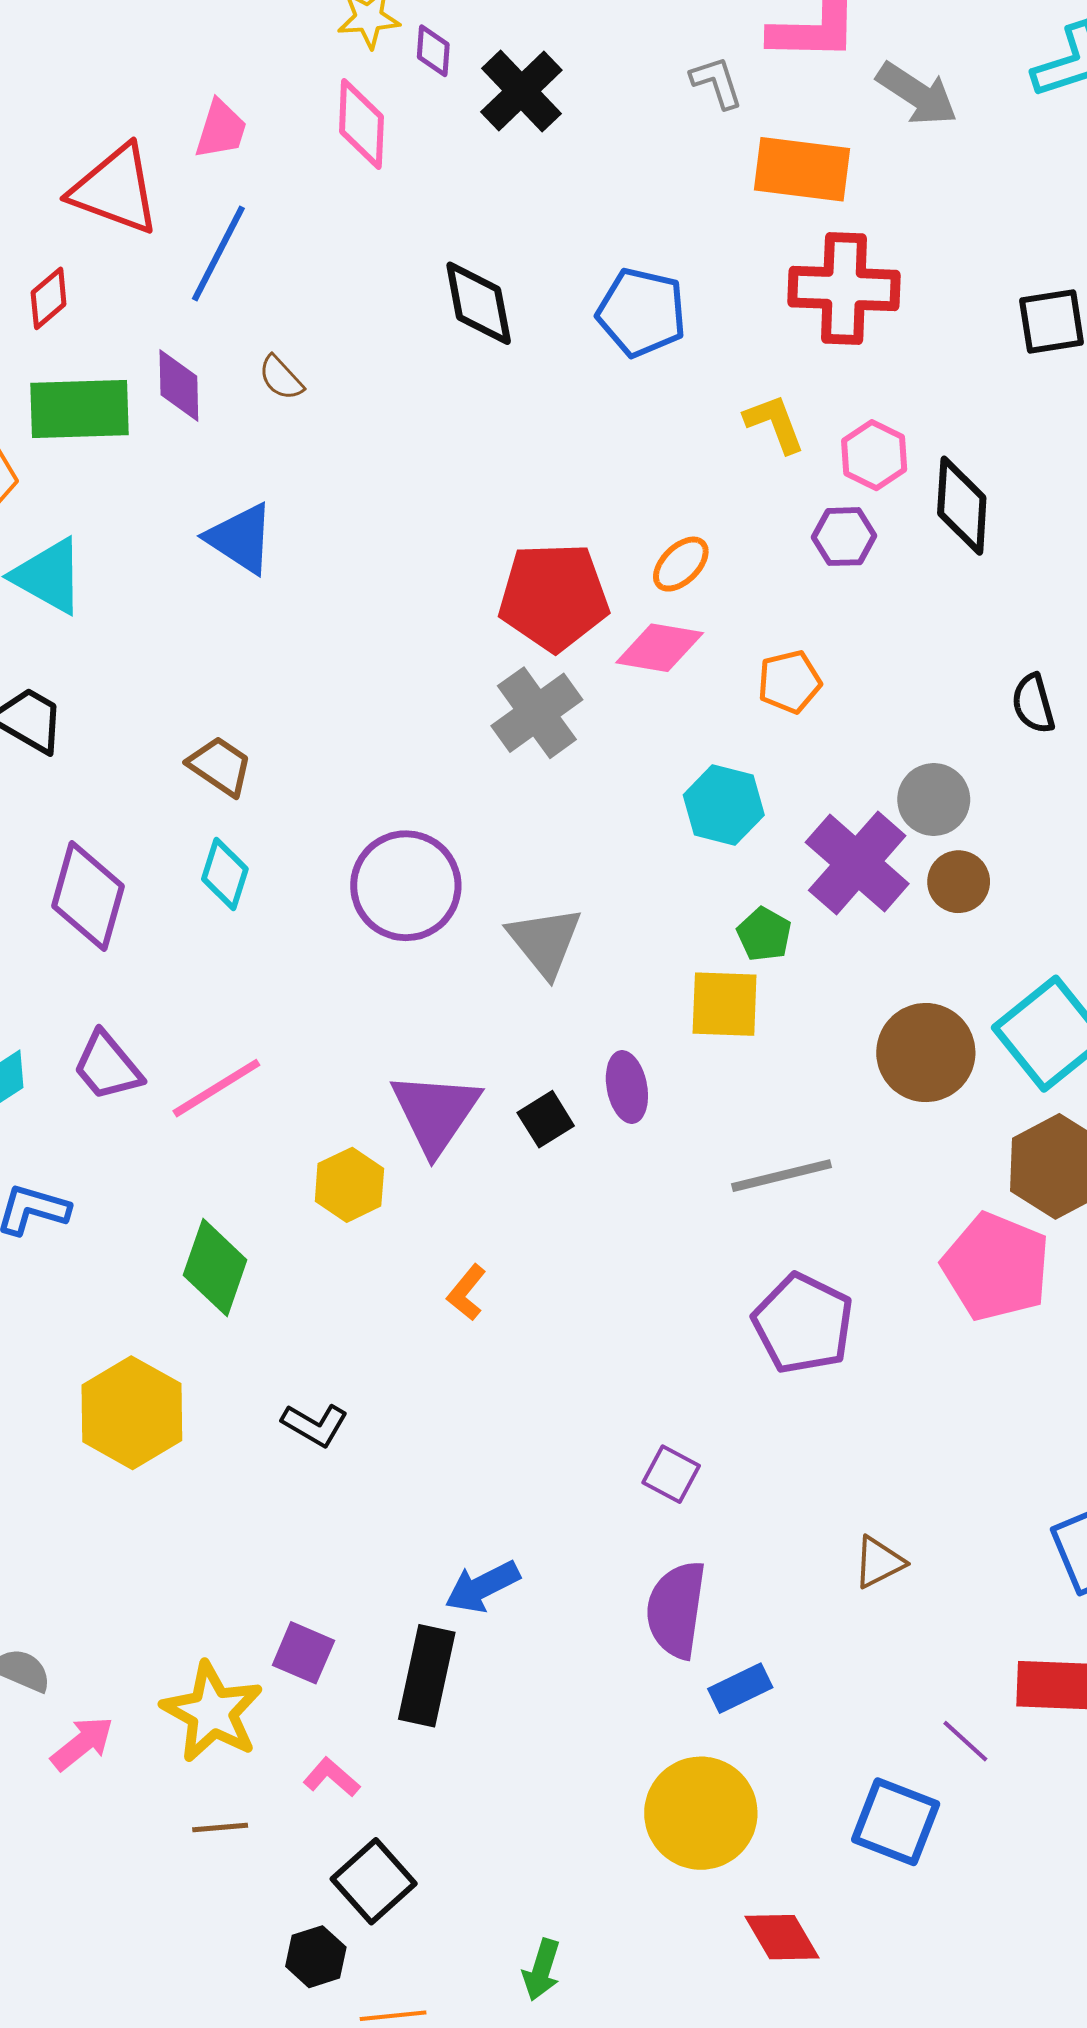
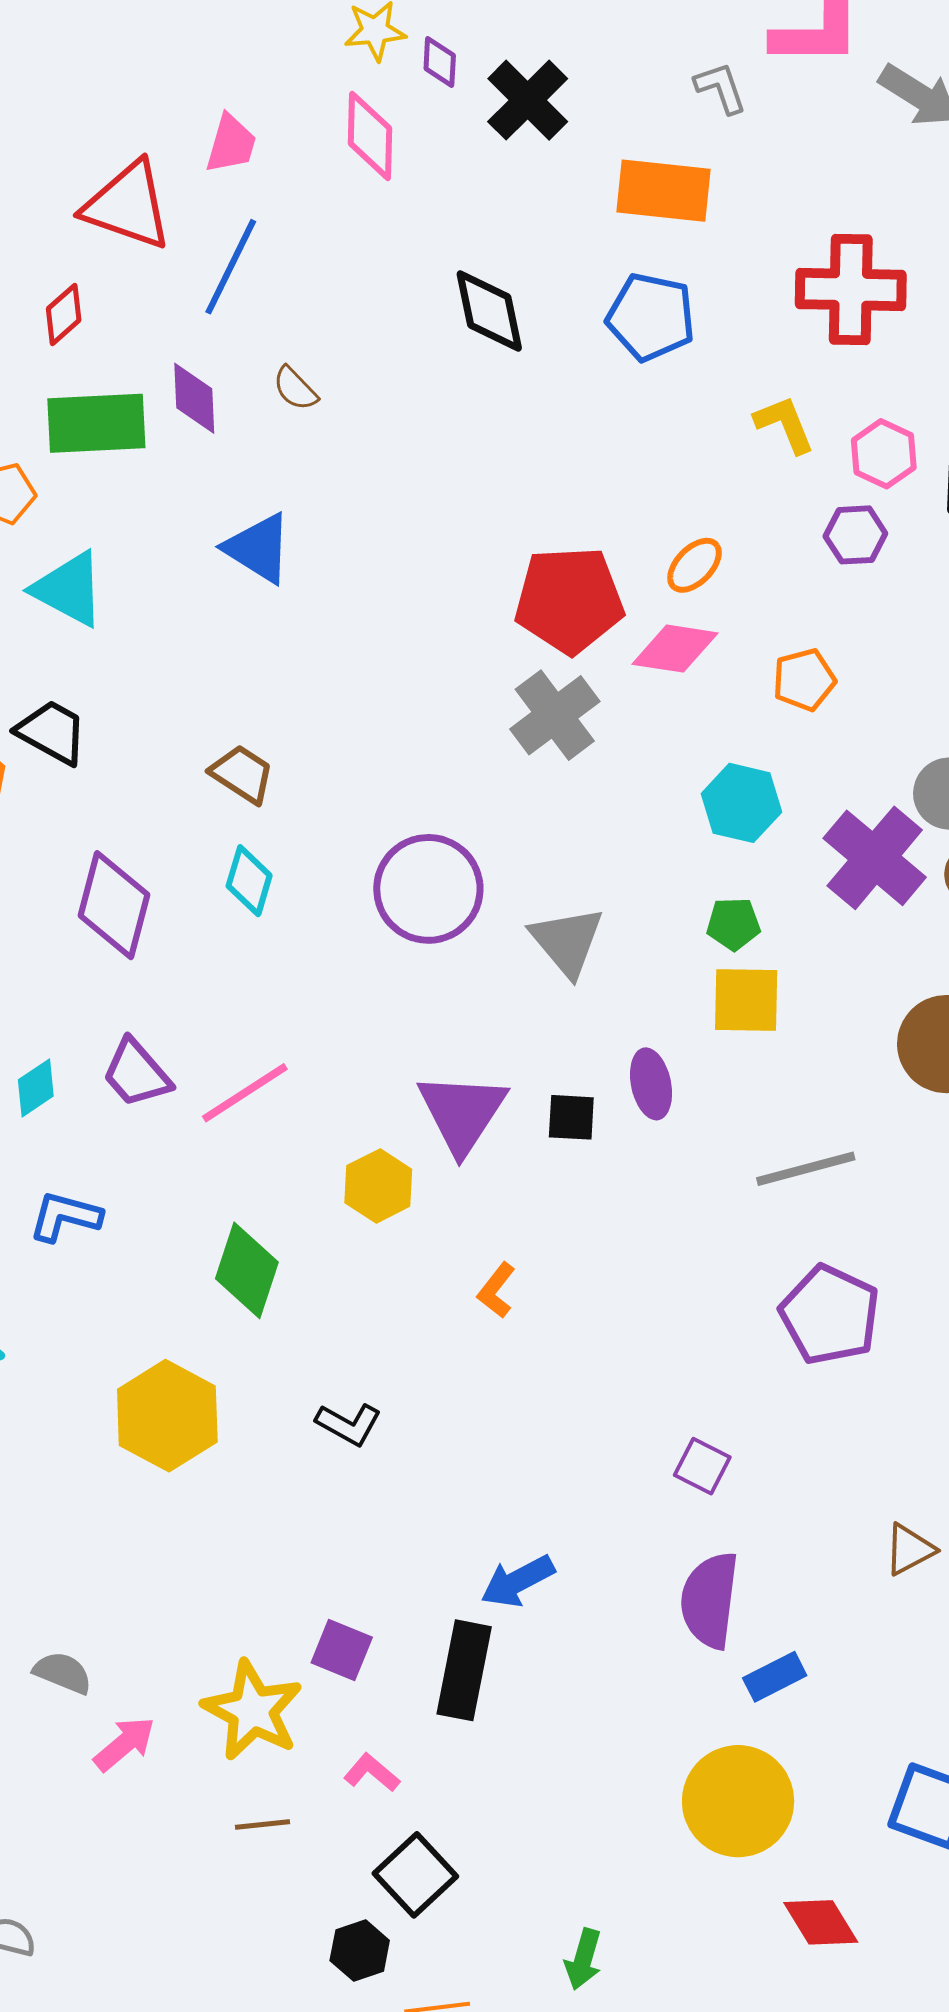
orange rectangle: (802, 169) -> (664, 191), moved
green pentagon: (764, 934) -> (733, 924), moved, turned -30
black square: (546, 1119) -> (571, 1117), turned 36

